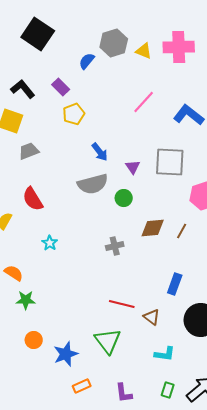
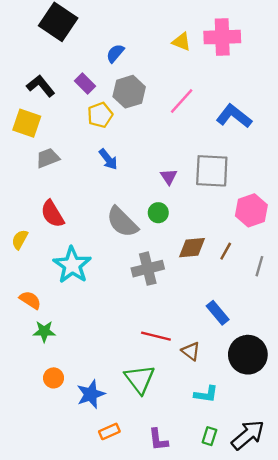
gray hexagon: (114, 43) -> (129, 92), moved
blue arrow: (100, 152) -> (108, 159), moved
gray semicircle: (93, 184) -> (122, 222), moved, turned 60
cyan star: (50, 243) -> (72, 265), size x2.0
gray cross: (115, 246) -> (148, 269), size x1.5
blue rectangle: (175, 284) -> (218, 313), turned -60

